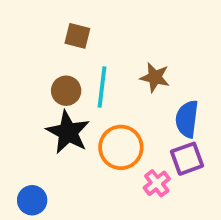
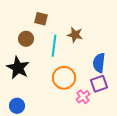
brown star: (155, 77) -> (75, 35), moved
brown circle: (66, 91) -> (26, 39), moved
black star: (68, 132) -> (18, 68), moved

